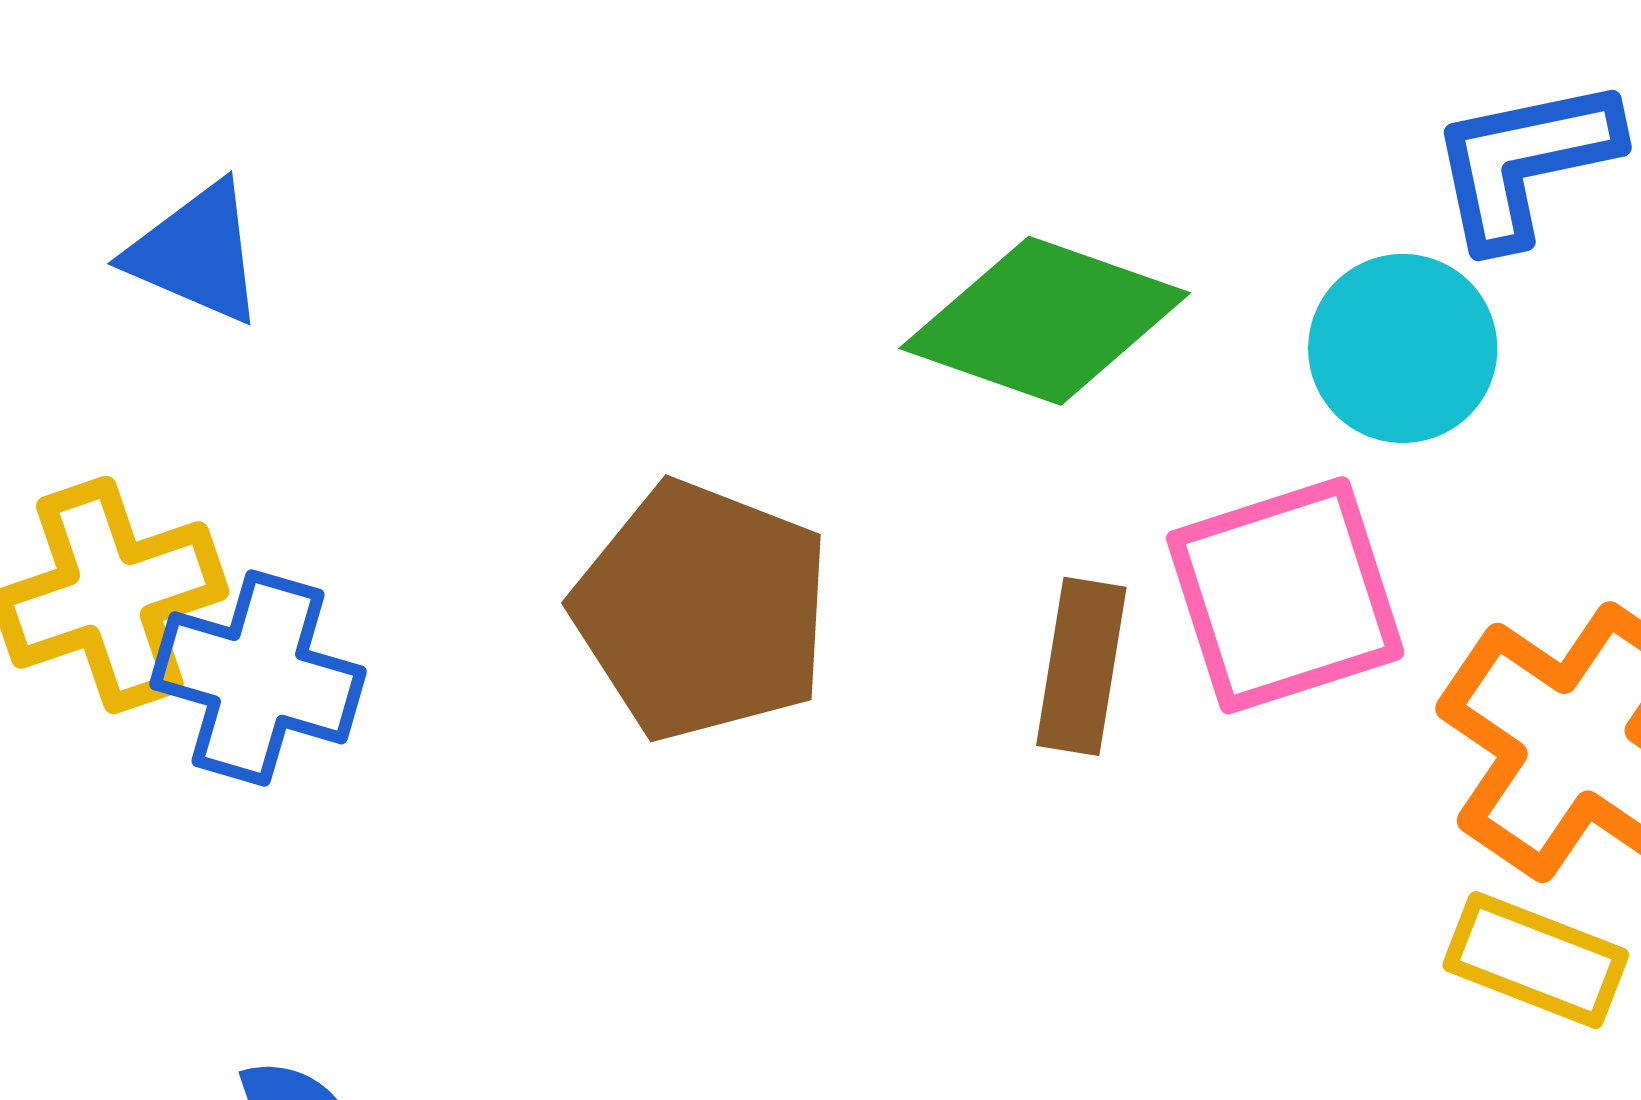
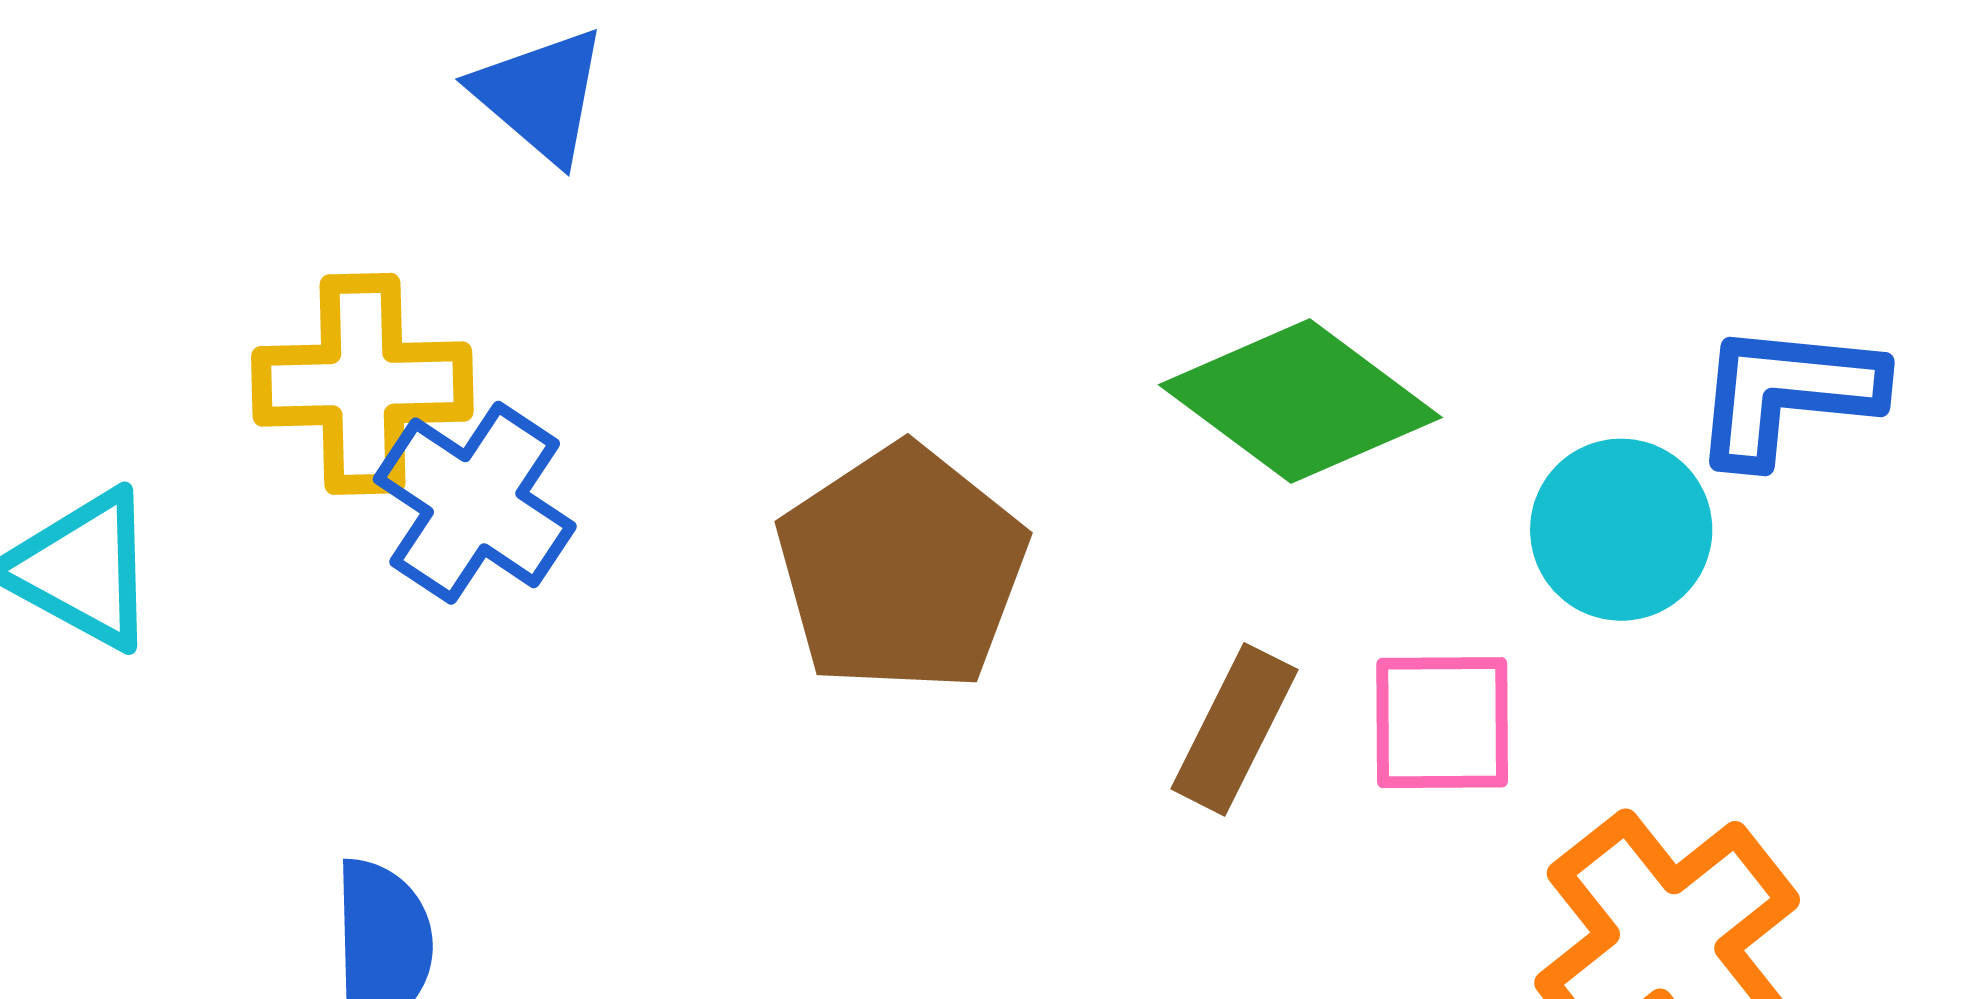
pink square: (1285, 595) -> (1442, 723), size x0.7

